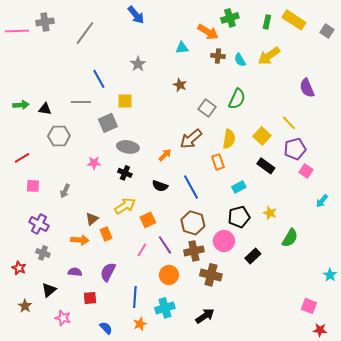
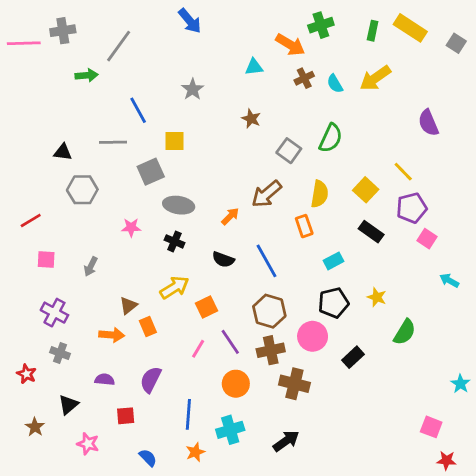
brown cross: (218, 56) -> (304, 78), turned -32
green arrow: (21, 105) -> (87, 75), moved
cyan arrow: (322, 201) -> (449, 280), turned 80

